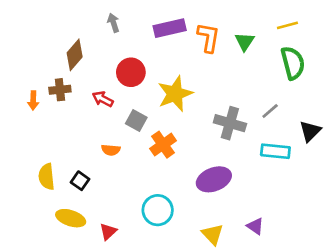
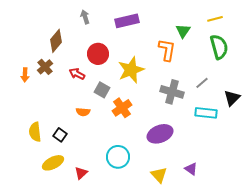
orange L-shape: (208, 37) -> (167, 50), moved
brown cross: (60, 90) -> (45, 67), turned -35
yellow ellipse: (71, 218) -> (53, 163), turned -45

